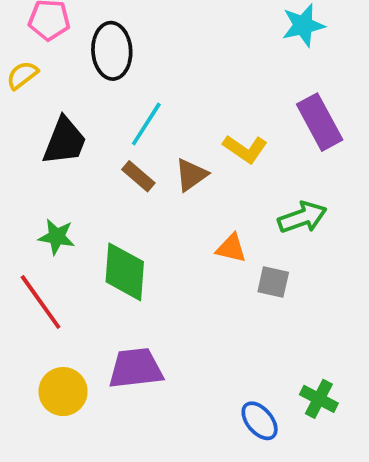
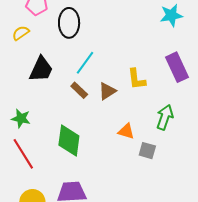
yellow L-shape: (245, 149) -> (137, 79), turned 45
green arrow: (302, 217) -> (165, 117), turned -55
green star: (57, 237) -> (21, 118), moved

